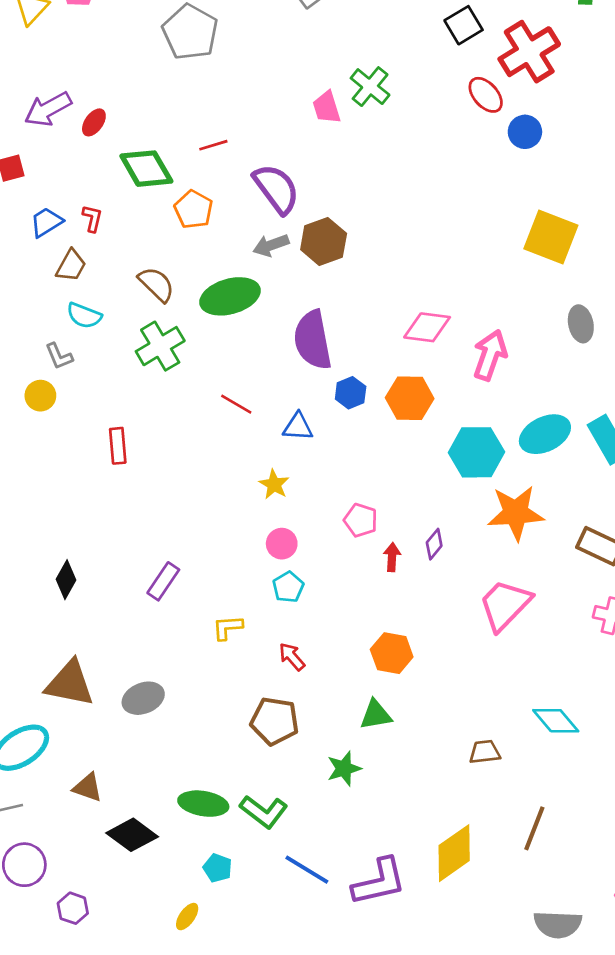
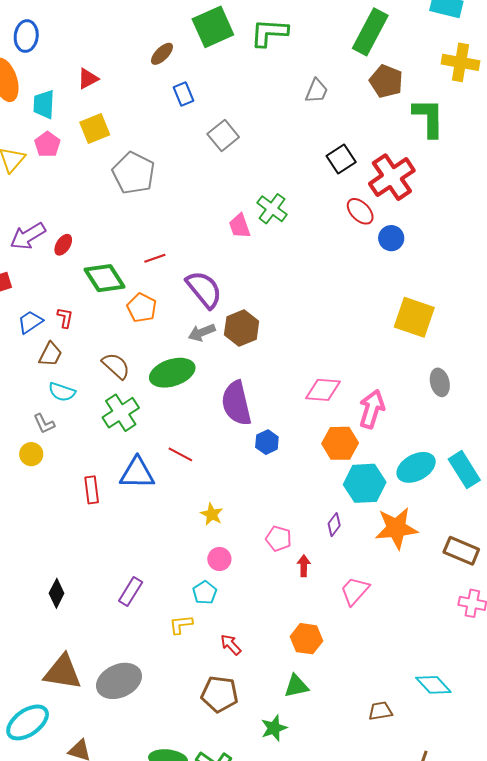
orange hexagon: (410, 398) -> (340, 443), moved
blue triangle: (298, 427) -> (137, 473), moved, size x1.5
purple diamond: (434, 544) -> (334, 525), moved
cyan pentagon: (288, 587) -> (205, 593), moved
pink trapezoid: (505, 605) -> (355, 591), moved, size x0.7
gray ellipse: (143, 698) -> (119, 681), size x1.4

